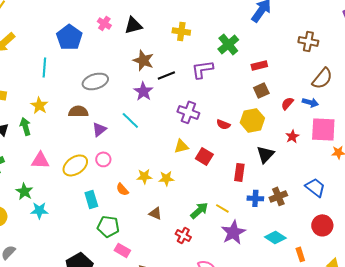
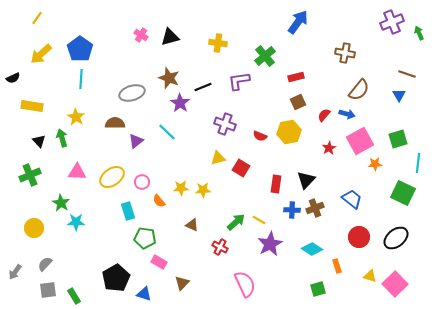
blue pentagon: (69, 37) -> (80, 49), moved
brown star: (143, 60) -> (169, 78), moved
pink square: (323, 129) -> (360, 141), turned -32
black triangle: (265, 154) -> (306, 180), moved
pink circle: (103, 159) -> (142, 182), moved

